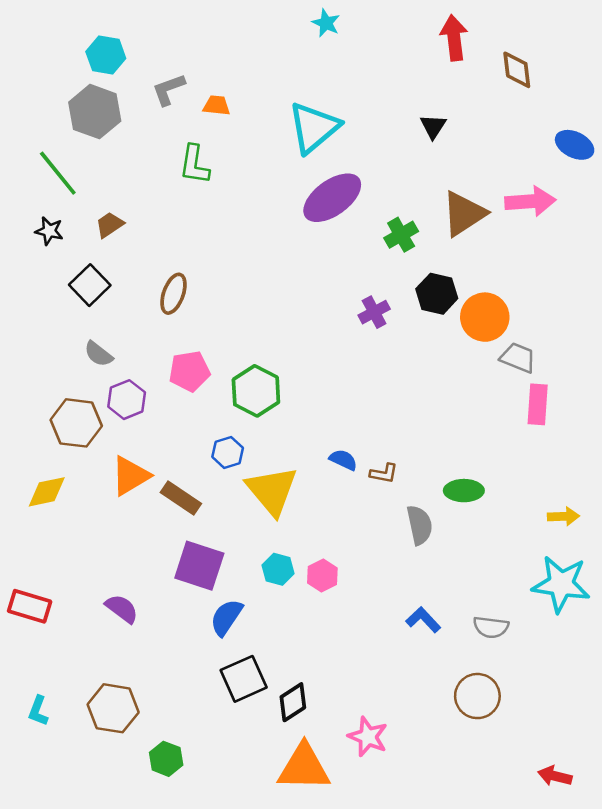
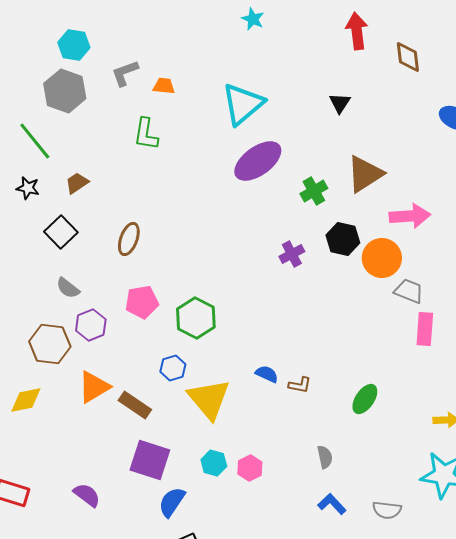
pink arrow: (530, 201) -> (410, 216), moved
green ellipse: (464, 491) -> (365, 399), turned -56
gray semicircle: (420, 525) -> (325, 457), moved, size x0.7

